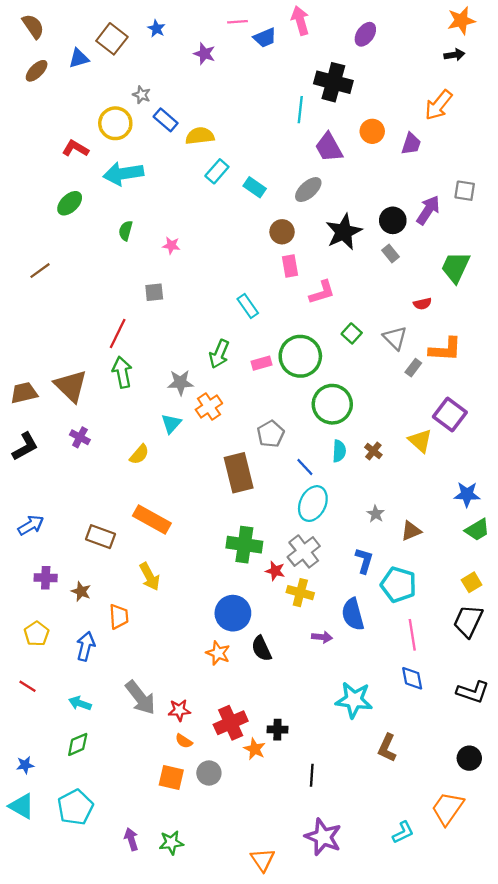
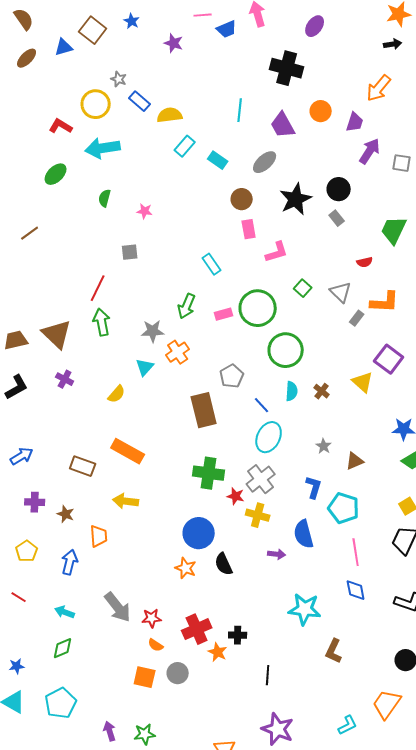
cyan line: (300, 110) -> (240, 110), moved
purple arrow: (428, 210) -> (370, 151), moved
yellow arrow: (150, 577) -> (126, 501), turned 125

